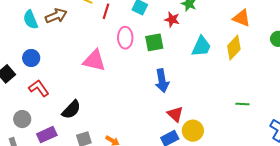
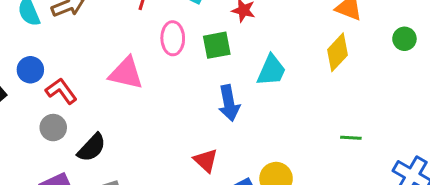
cyan trapezoid: (201, 46) -> (271, 70), moved
red L-shape: (39, 88) -> (61, 91), moved
red triangle: (175, 114) -> (206, 160), moved
gray circle: (22, 119) -> (53, 128), moved

